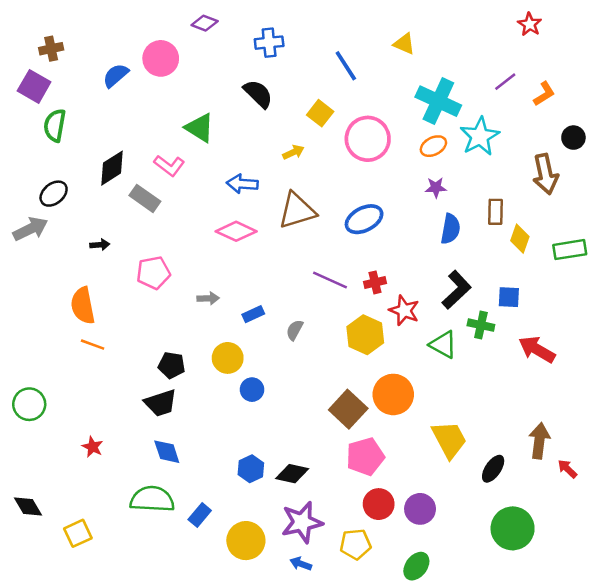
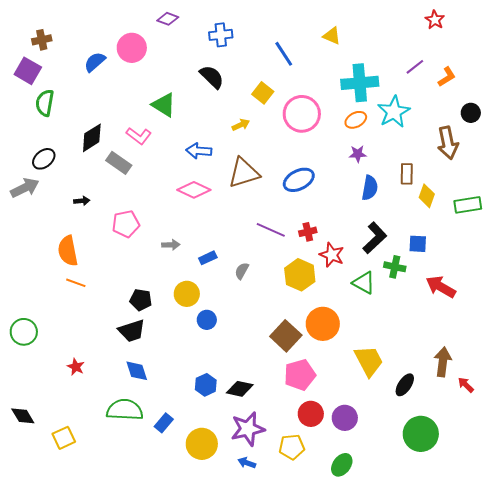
cyan cross: (438, 101) -> (360, 83), turned -30

